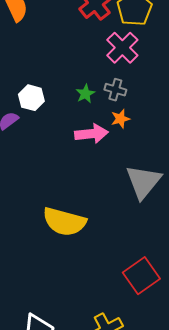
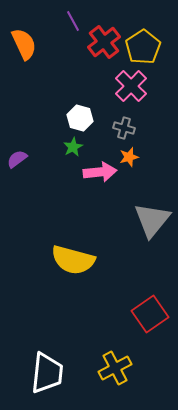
green star: (85, 94) -> (73, 147), moved
white hexagon: (31, 98) -> (80, 118), moved

